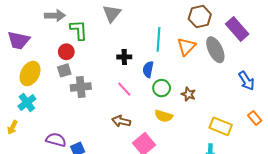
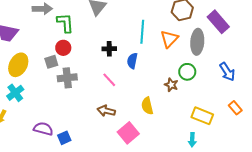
gray ellipse: (215, 50) -> (197, 42), turned 30
red circle: (66, 52) -> (63, 48), moved
green circle: (162, 88) -> (187, 72), moved
yellow semicircle: (164, 116) -> (147, 106), turned 60

